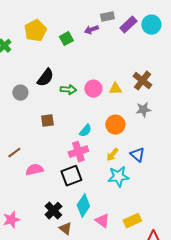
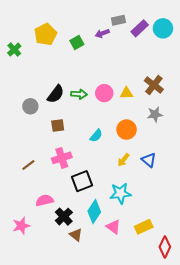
black semicircle: (45, 78) -> (56, 94), moved
gray circle: (20, 93) -> (30, 106), moved
pink cross: (78, 152) -> (62, 158), moved
brown line: (14, 153) -> (28, 165), moved
pink semicircle: (34, 170) -> (45, 200), moved
cyan star: (118, 177) -> (120, 193), moved

